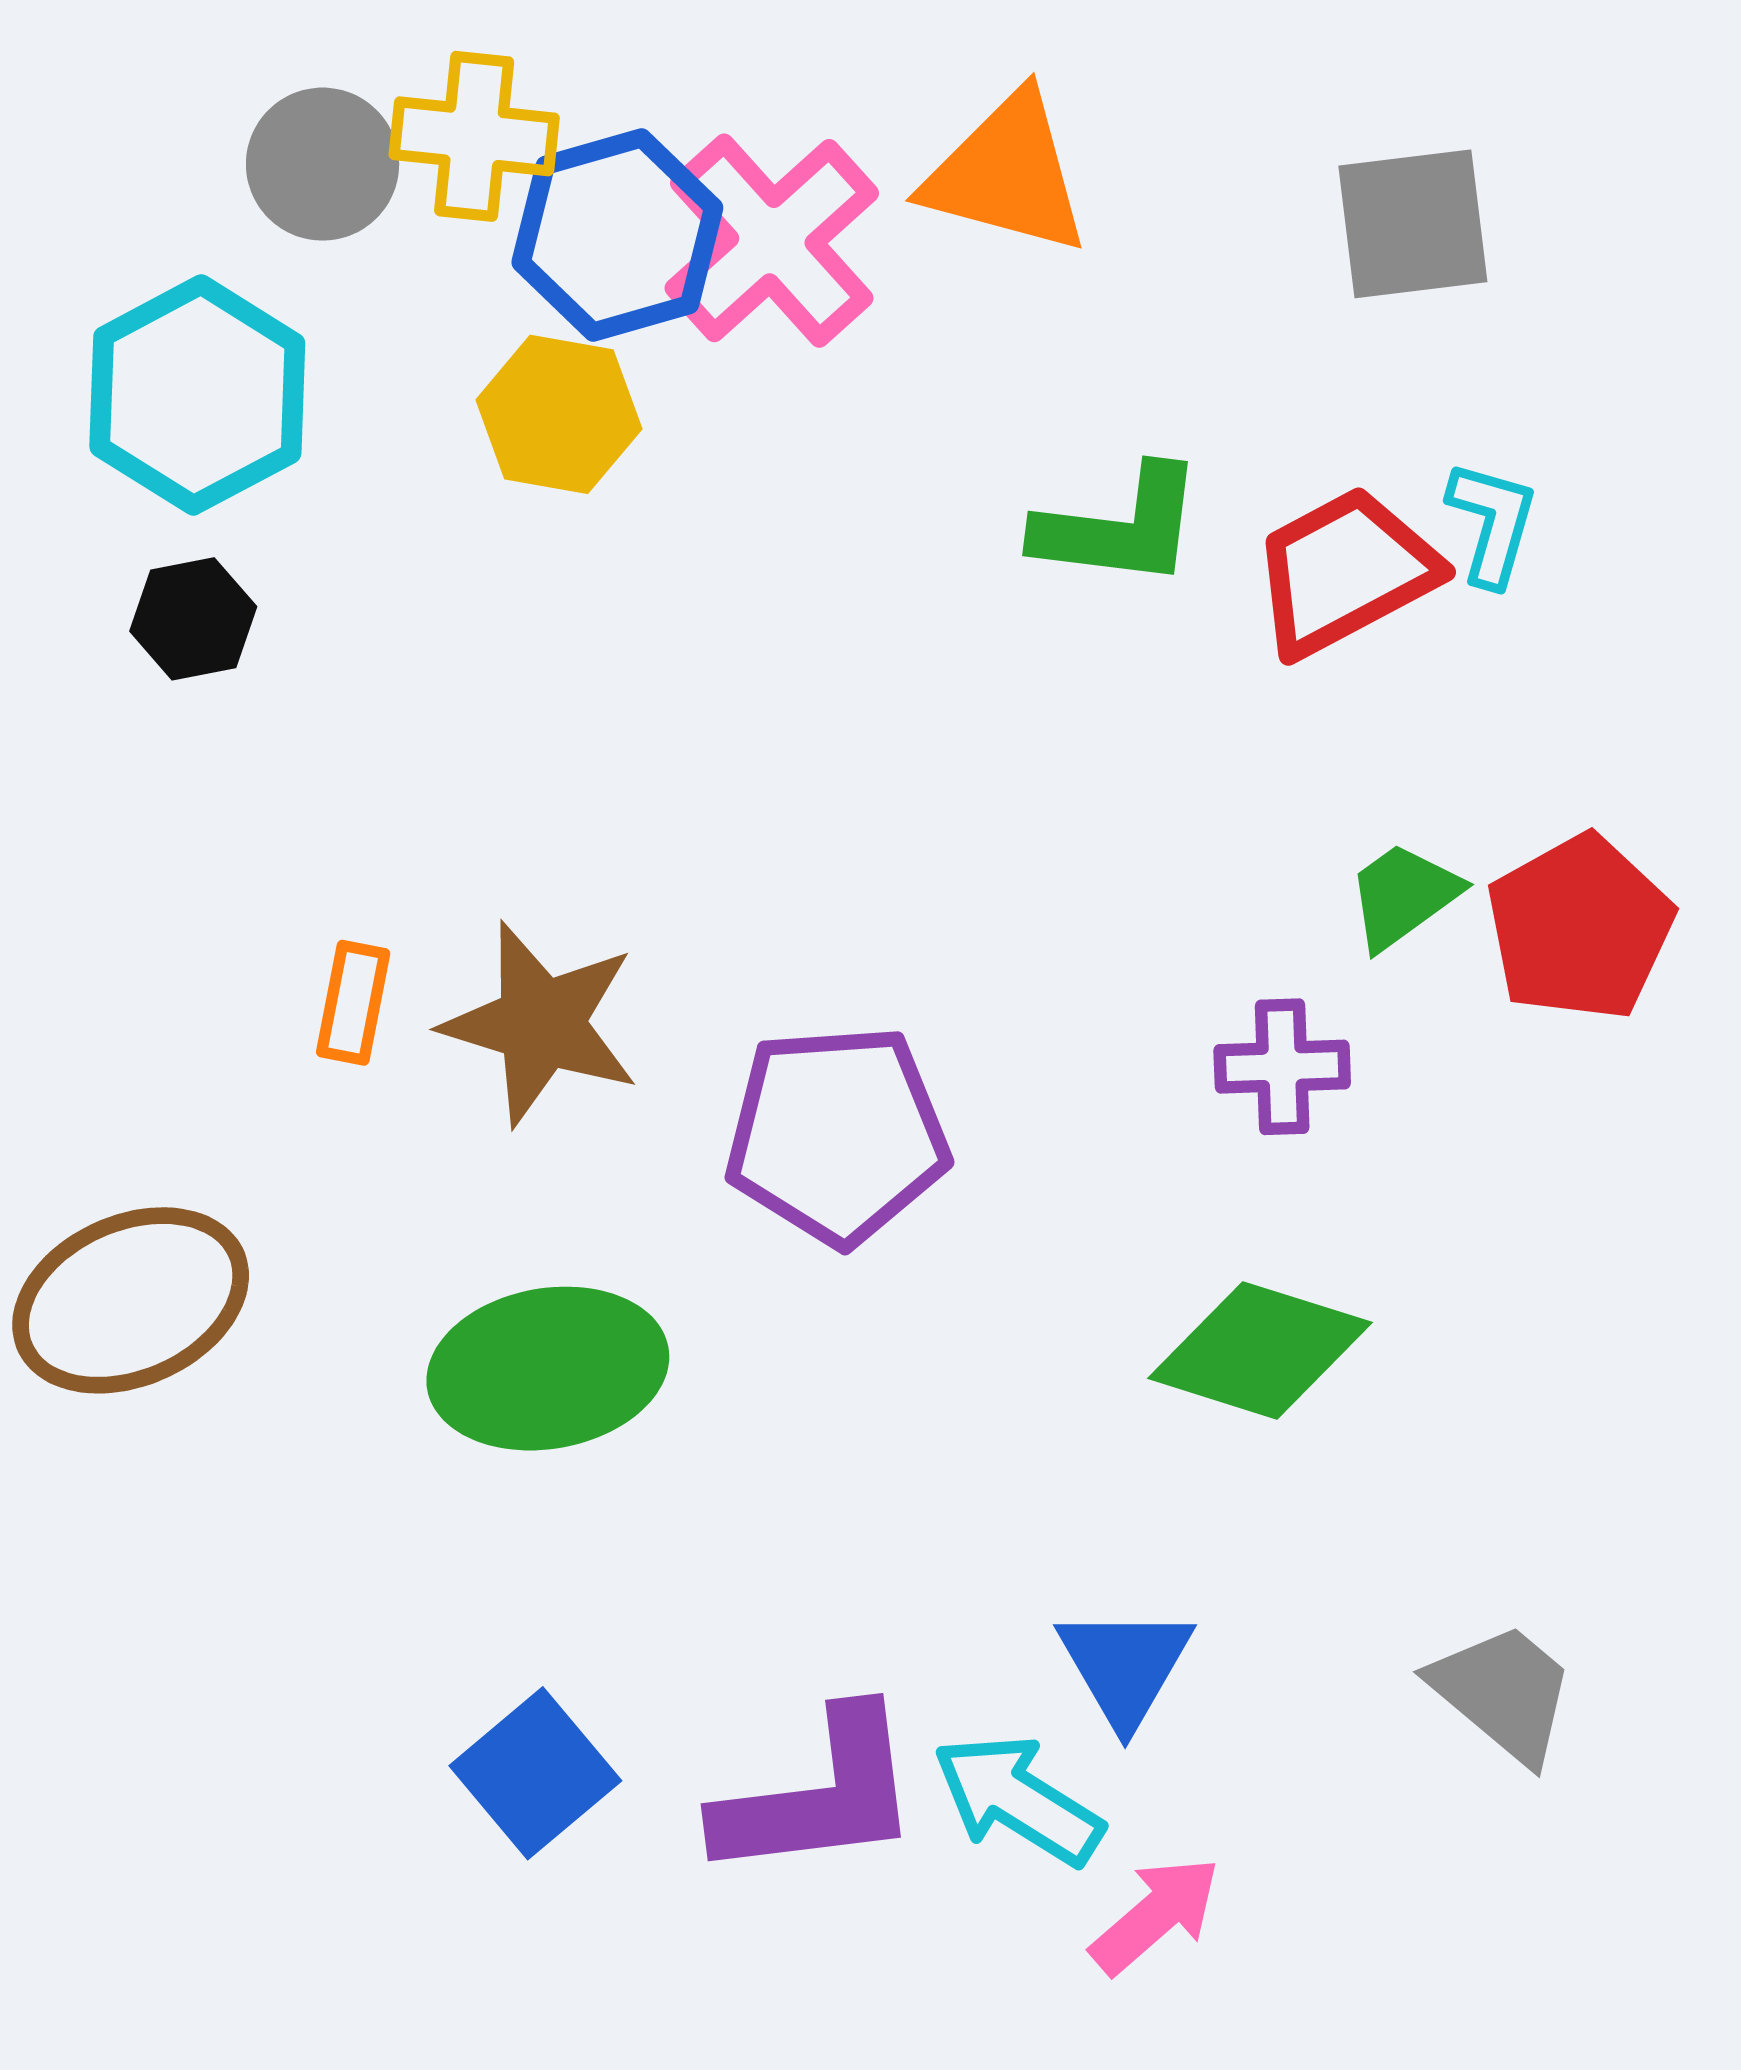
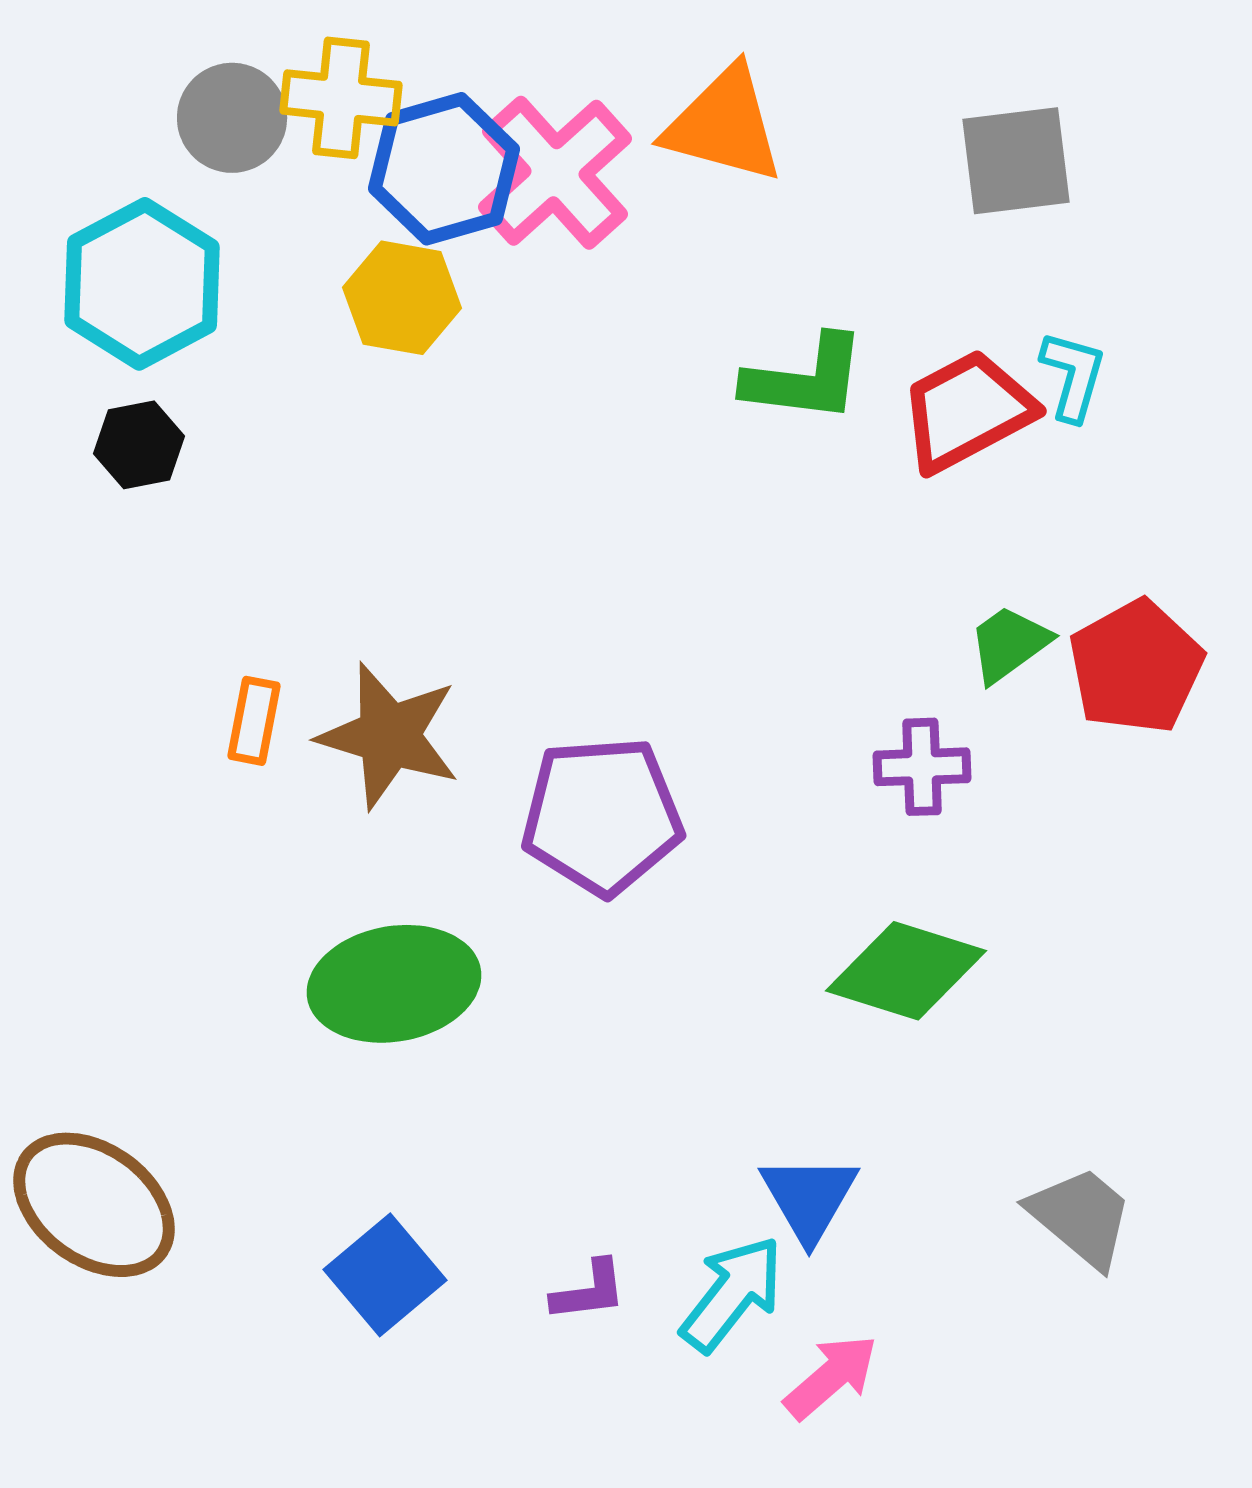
brown ellipse: (131, 1300) -> (94, 1205), moved, turned 60
purple L-shape: (819, 1796) -> (589, 1291), size x0.5
cyan arrow: (1018, 1800) -> (732, 1294), turned 96

